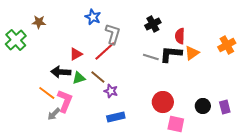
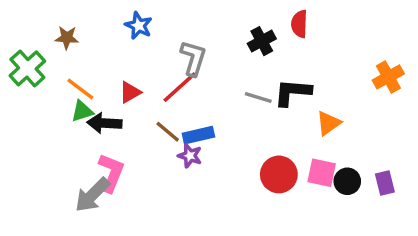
blue star: (93, 17) -> (139, 26), moved
red semicircle: (180, 36) -> (299, 24), moved
orange triangle: (192, 53) -> (328, 123), moved
green triangle: (79, 78) -> (82, 111), moved
orange line: (47, 93) -> (80, 89), moved
gray arrow: (54, 114) -> (92, 195), size x1.6
blue rectangle: (116, 117) -> (198, 135), moved
pink square: (176, 124) -> (322, 173), moved

